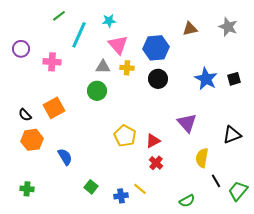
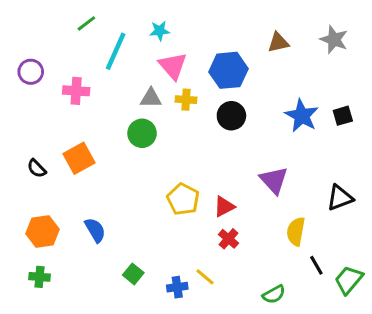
orange hexagon: (32, 140) -> (42, 231), moved

